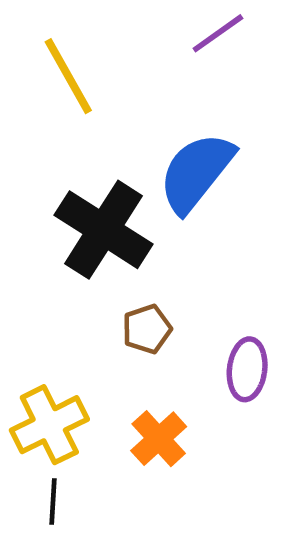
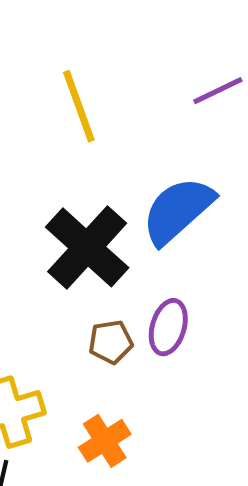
purple ellipse: (247, 369) -> (168, 327), moved

